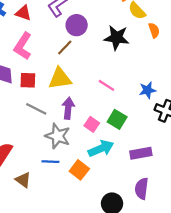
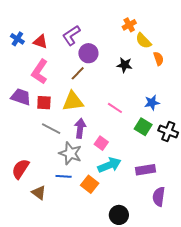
black star: (117, 38) -> (125, 65), size x0.7
blue star: (147, 90) -> (152, 103), moved
green square: (117, 119) -> (143, 127), moved
purple semicircle: (142, 189) -> (159, 197), moved

